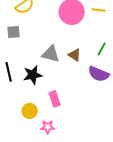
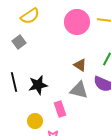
gray square: (14, 32) -> (19, 42), turned -32
gray triangle: (51, 54) -> (79, 90), moved

